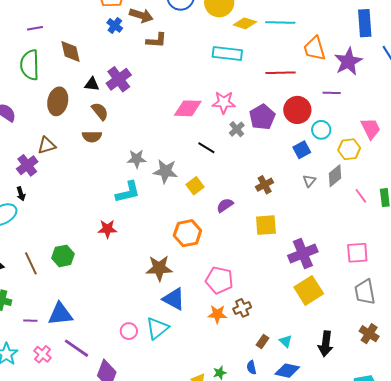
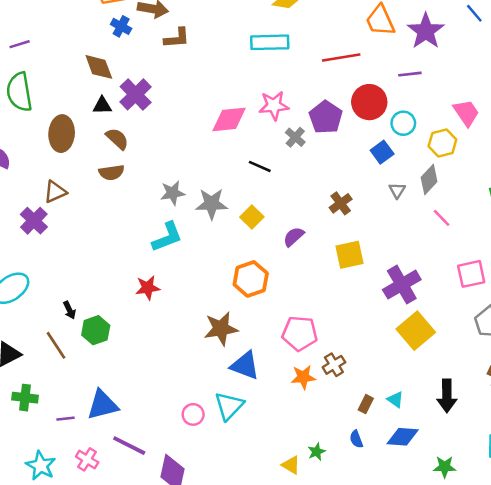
brown diamond: (71, 52) -> (99, 67), moved
black arrow: (21, 194) -> (69, 310), moved
pink line: (361, 196) -> (442, 218), moved

